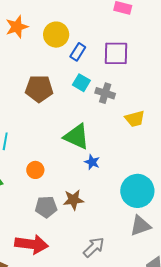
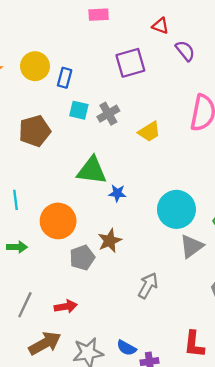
purple square: (116, 53) -> (130, 63), moved
gray cross: (105, 93) -> (108, 114), turned -30
orange circle: (35, 170) -> (58, 221), size x1.8
red arrow: (32, 244) -> (66, 306), moved, size x0.6

